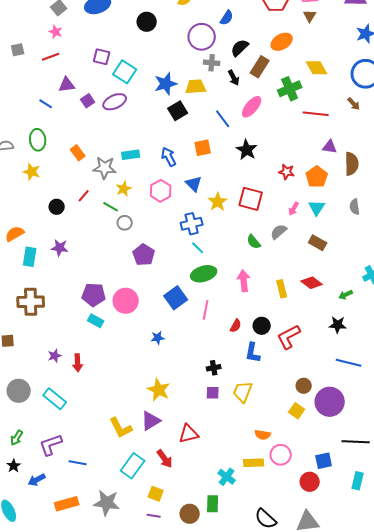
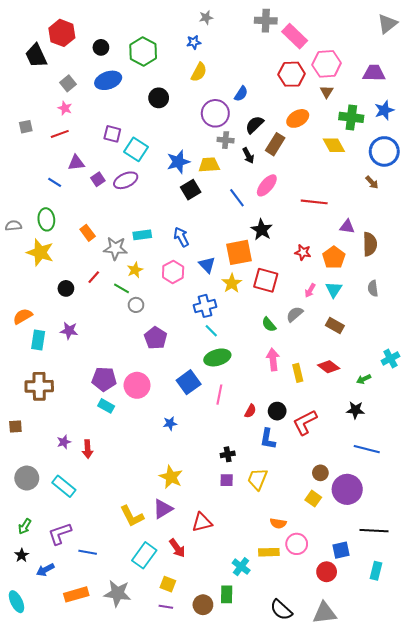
green cross: (290, 89) -> (351, 117), moved, turned 30
red line: (316, 114) -> (314, 202), moved
orange square: (203, 148) -> (239, 252), moved, size x1.5
yellow star: (32, 172) -> (40, 252), size x1.5
pink arrow: (244, 281) -> (273, 360), moved

